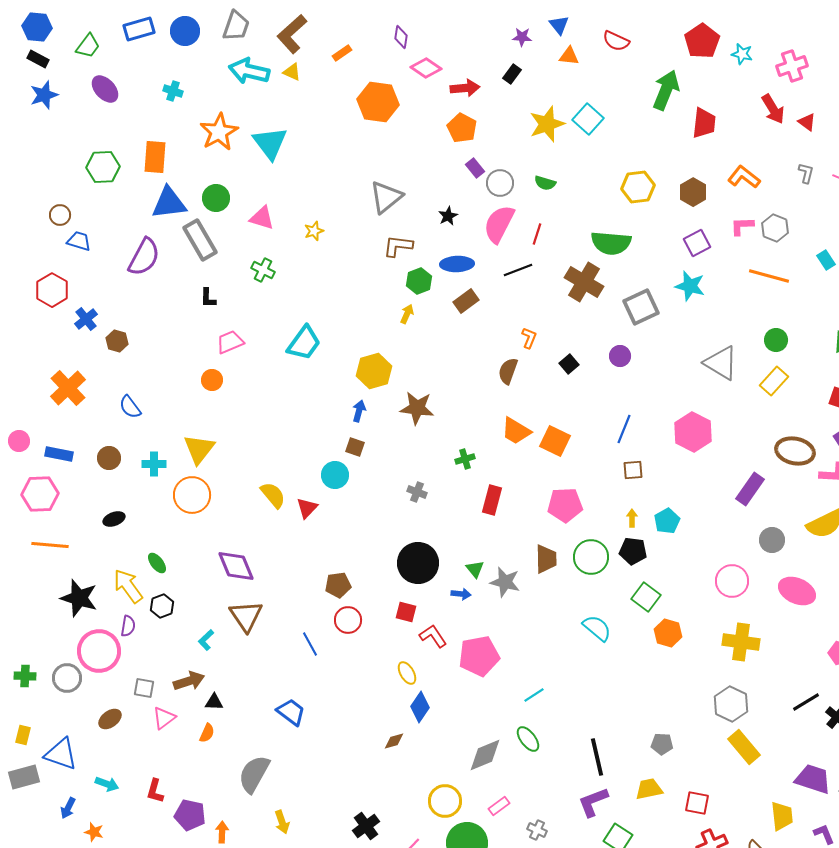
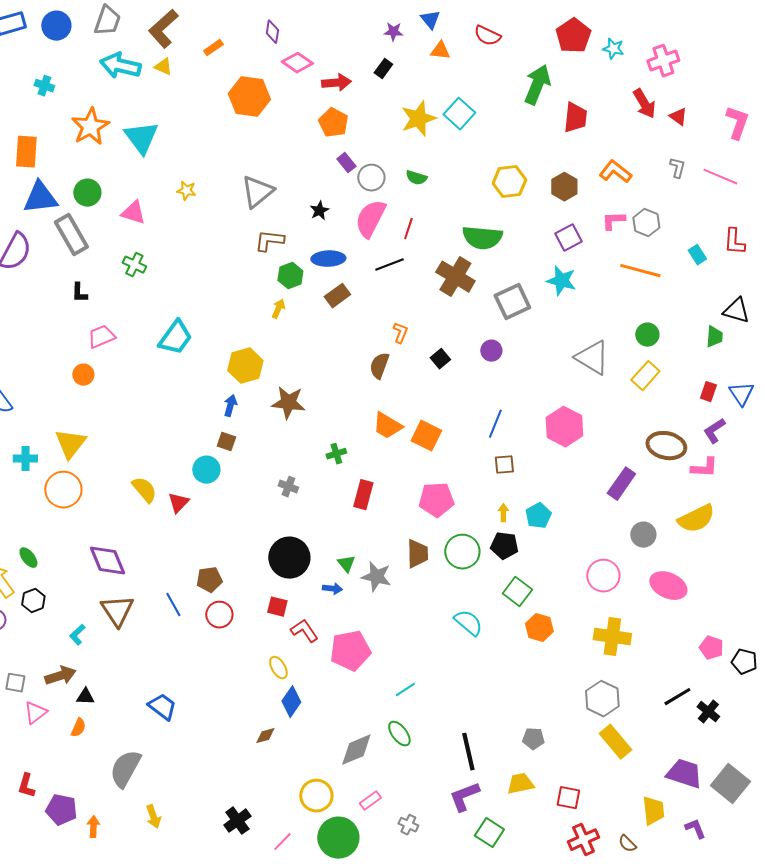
yellow star: (314, 231) -> (186, 191), moved, turned 30
blue line: (310, 644) -> (173, 605), moved

